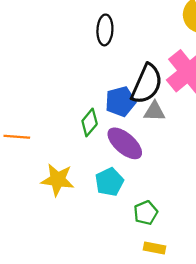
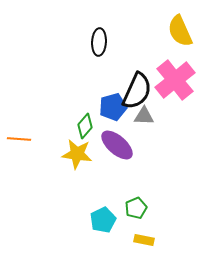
yellow star: (58, 180) -> (77, 154), moved
cyan pentagon: (109, 182) -> (103, 220), moved

